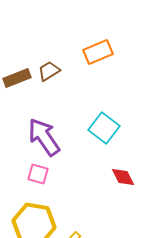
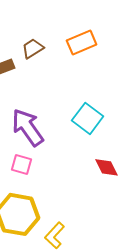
brown trapezoid: (49, 71) -> (33, 48), moved

